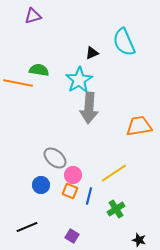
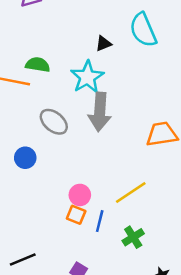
gray ellipse: (55, 158) -> (54, 122), moved
blue circle: (41, 185) -> (25, 158), moved

